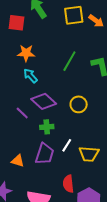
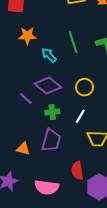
green line: (69, 61) -> (73, 42), turned -45
cyan arrow: (31, 76) -> (49, 55), moved
white line: (67, 145) -> (80, 116), moved

